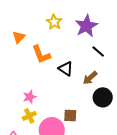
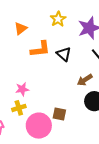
orange L-shape: (41, 54) -> (40, 49), turned -85
black triangle: (66, 69) -> (64, 54), moved

